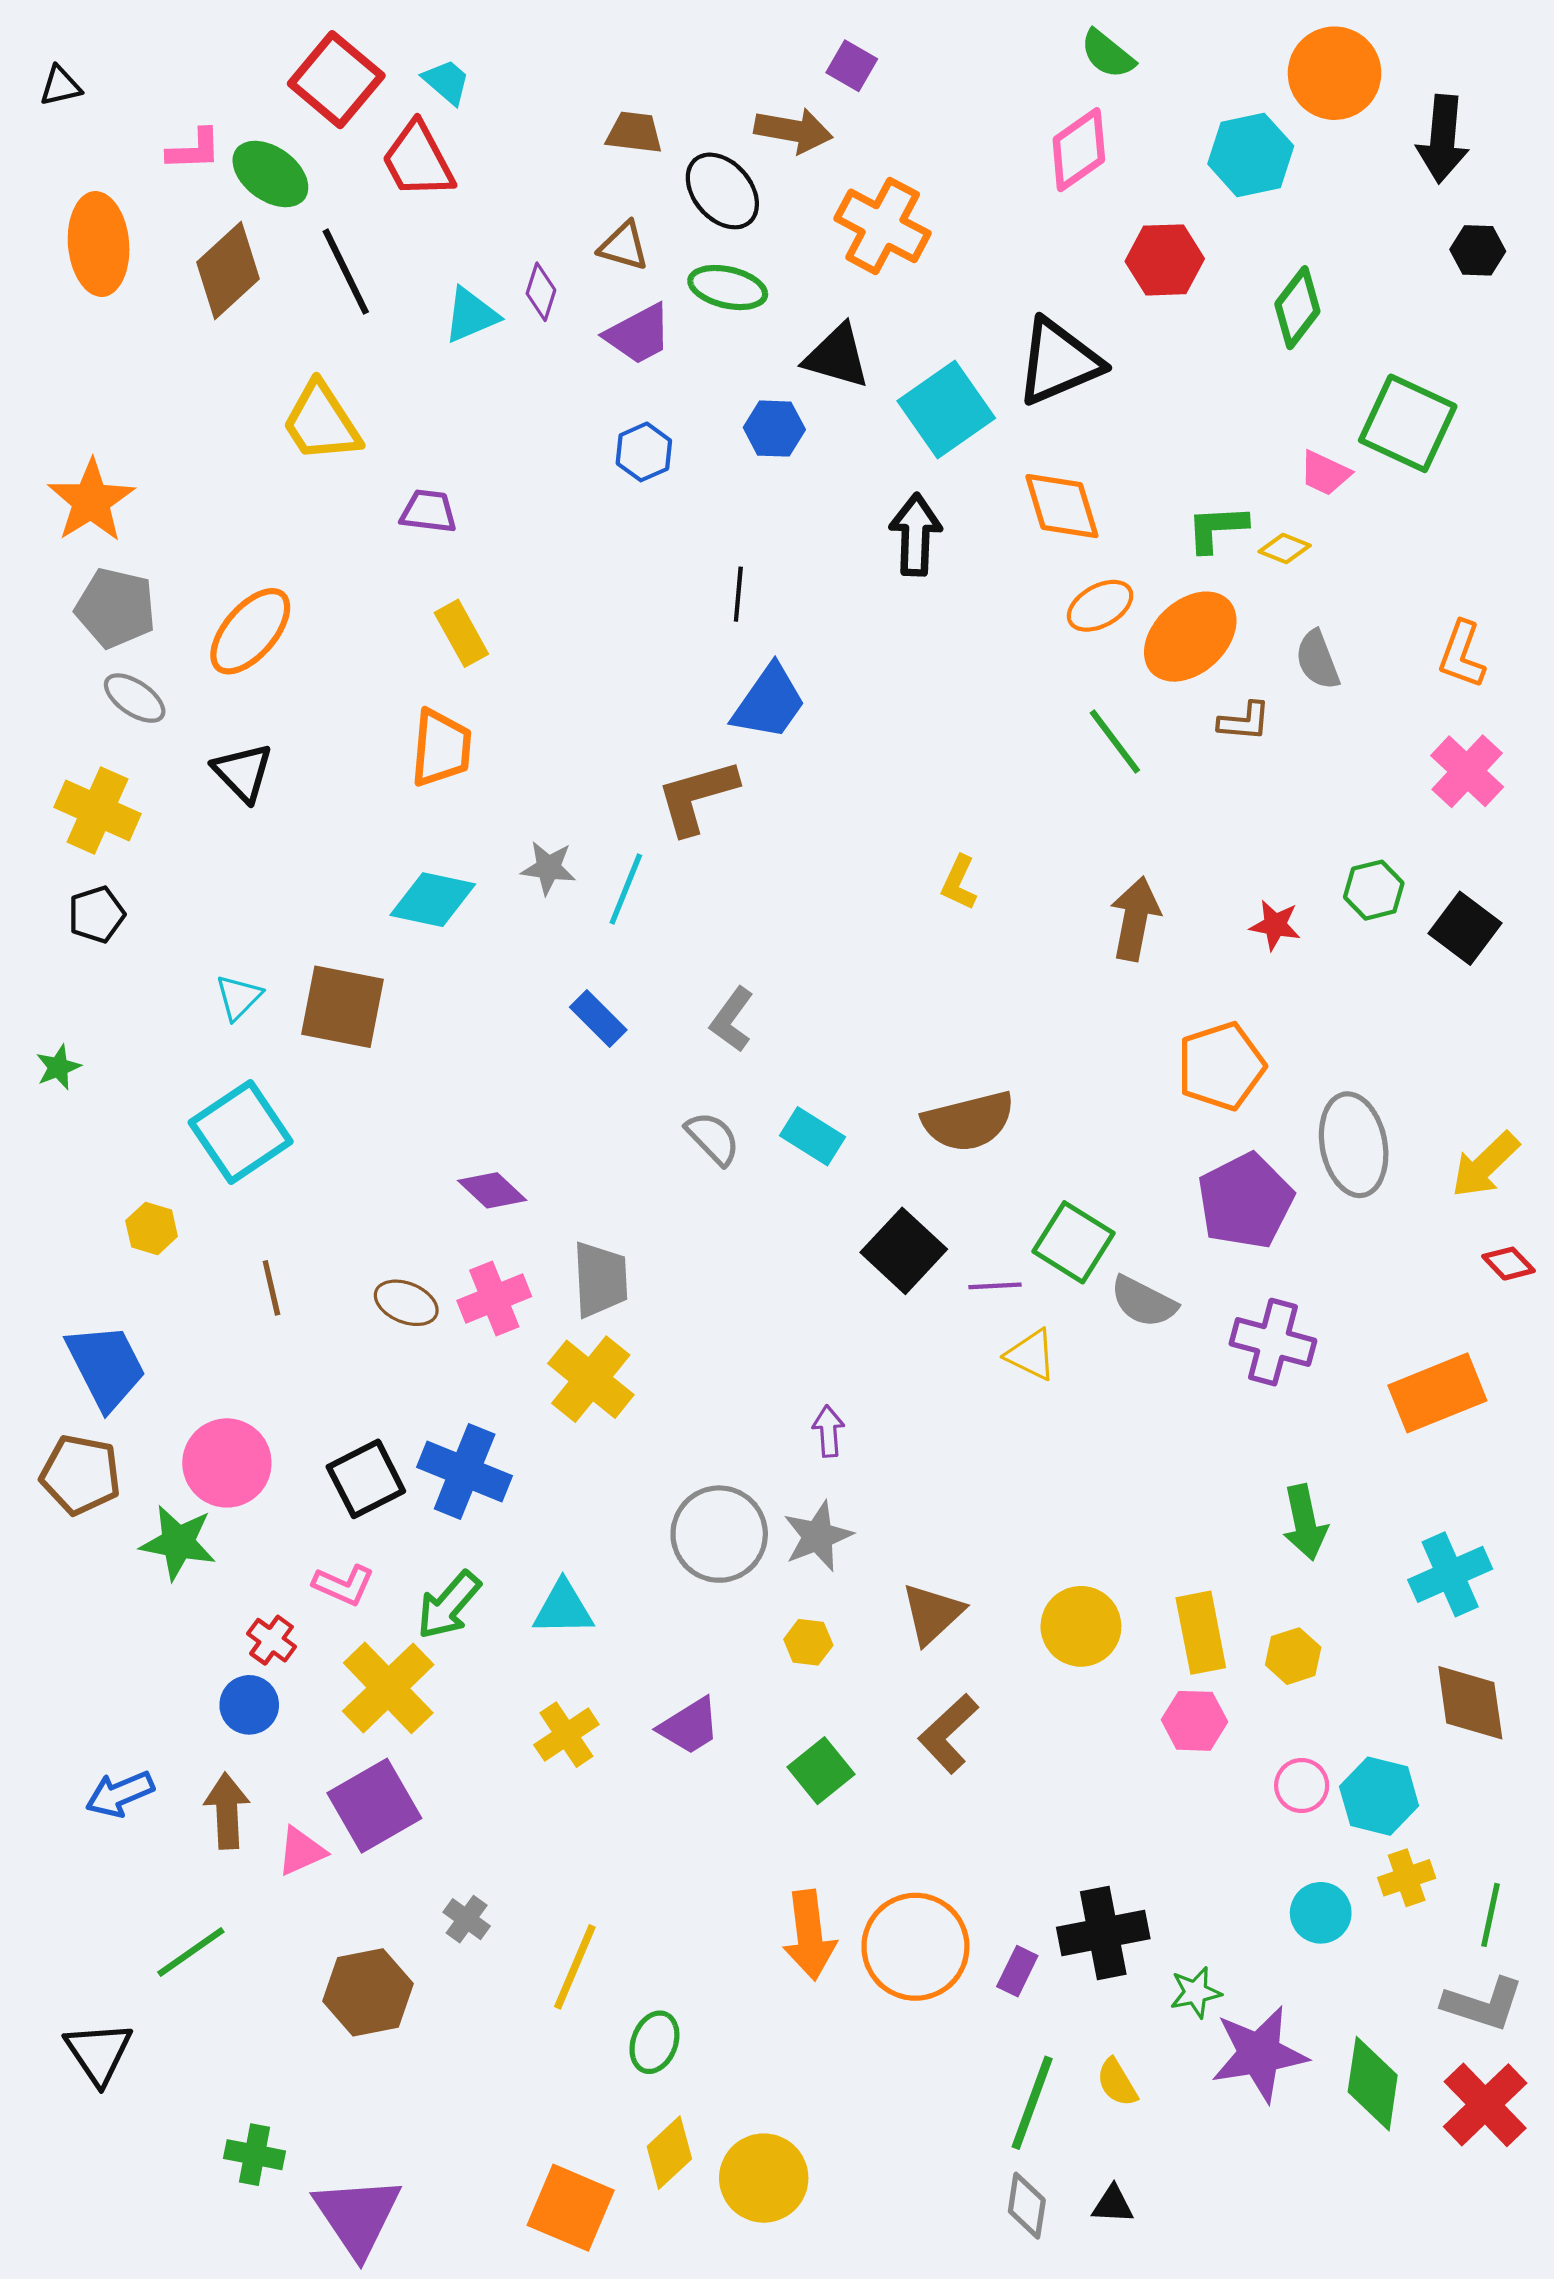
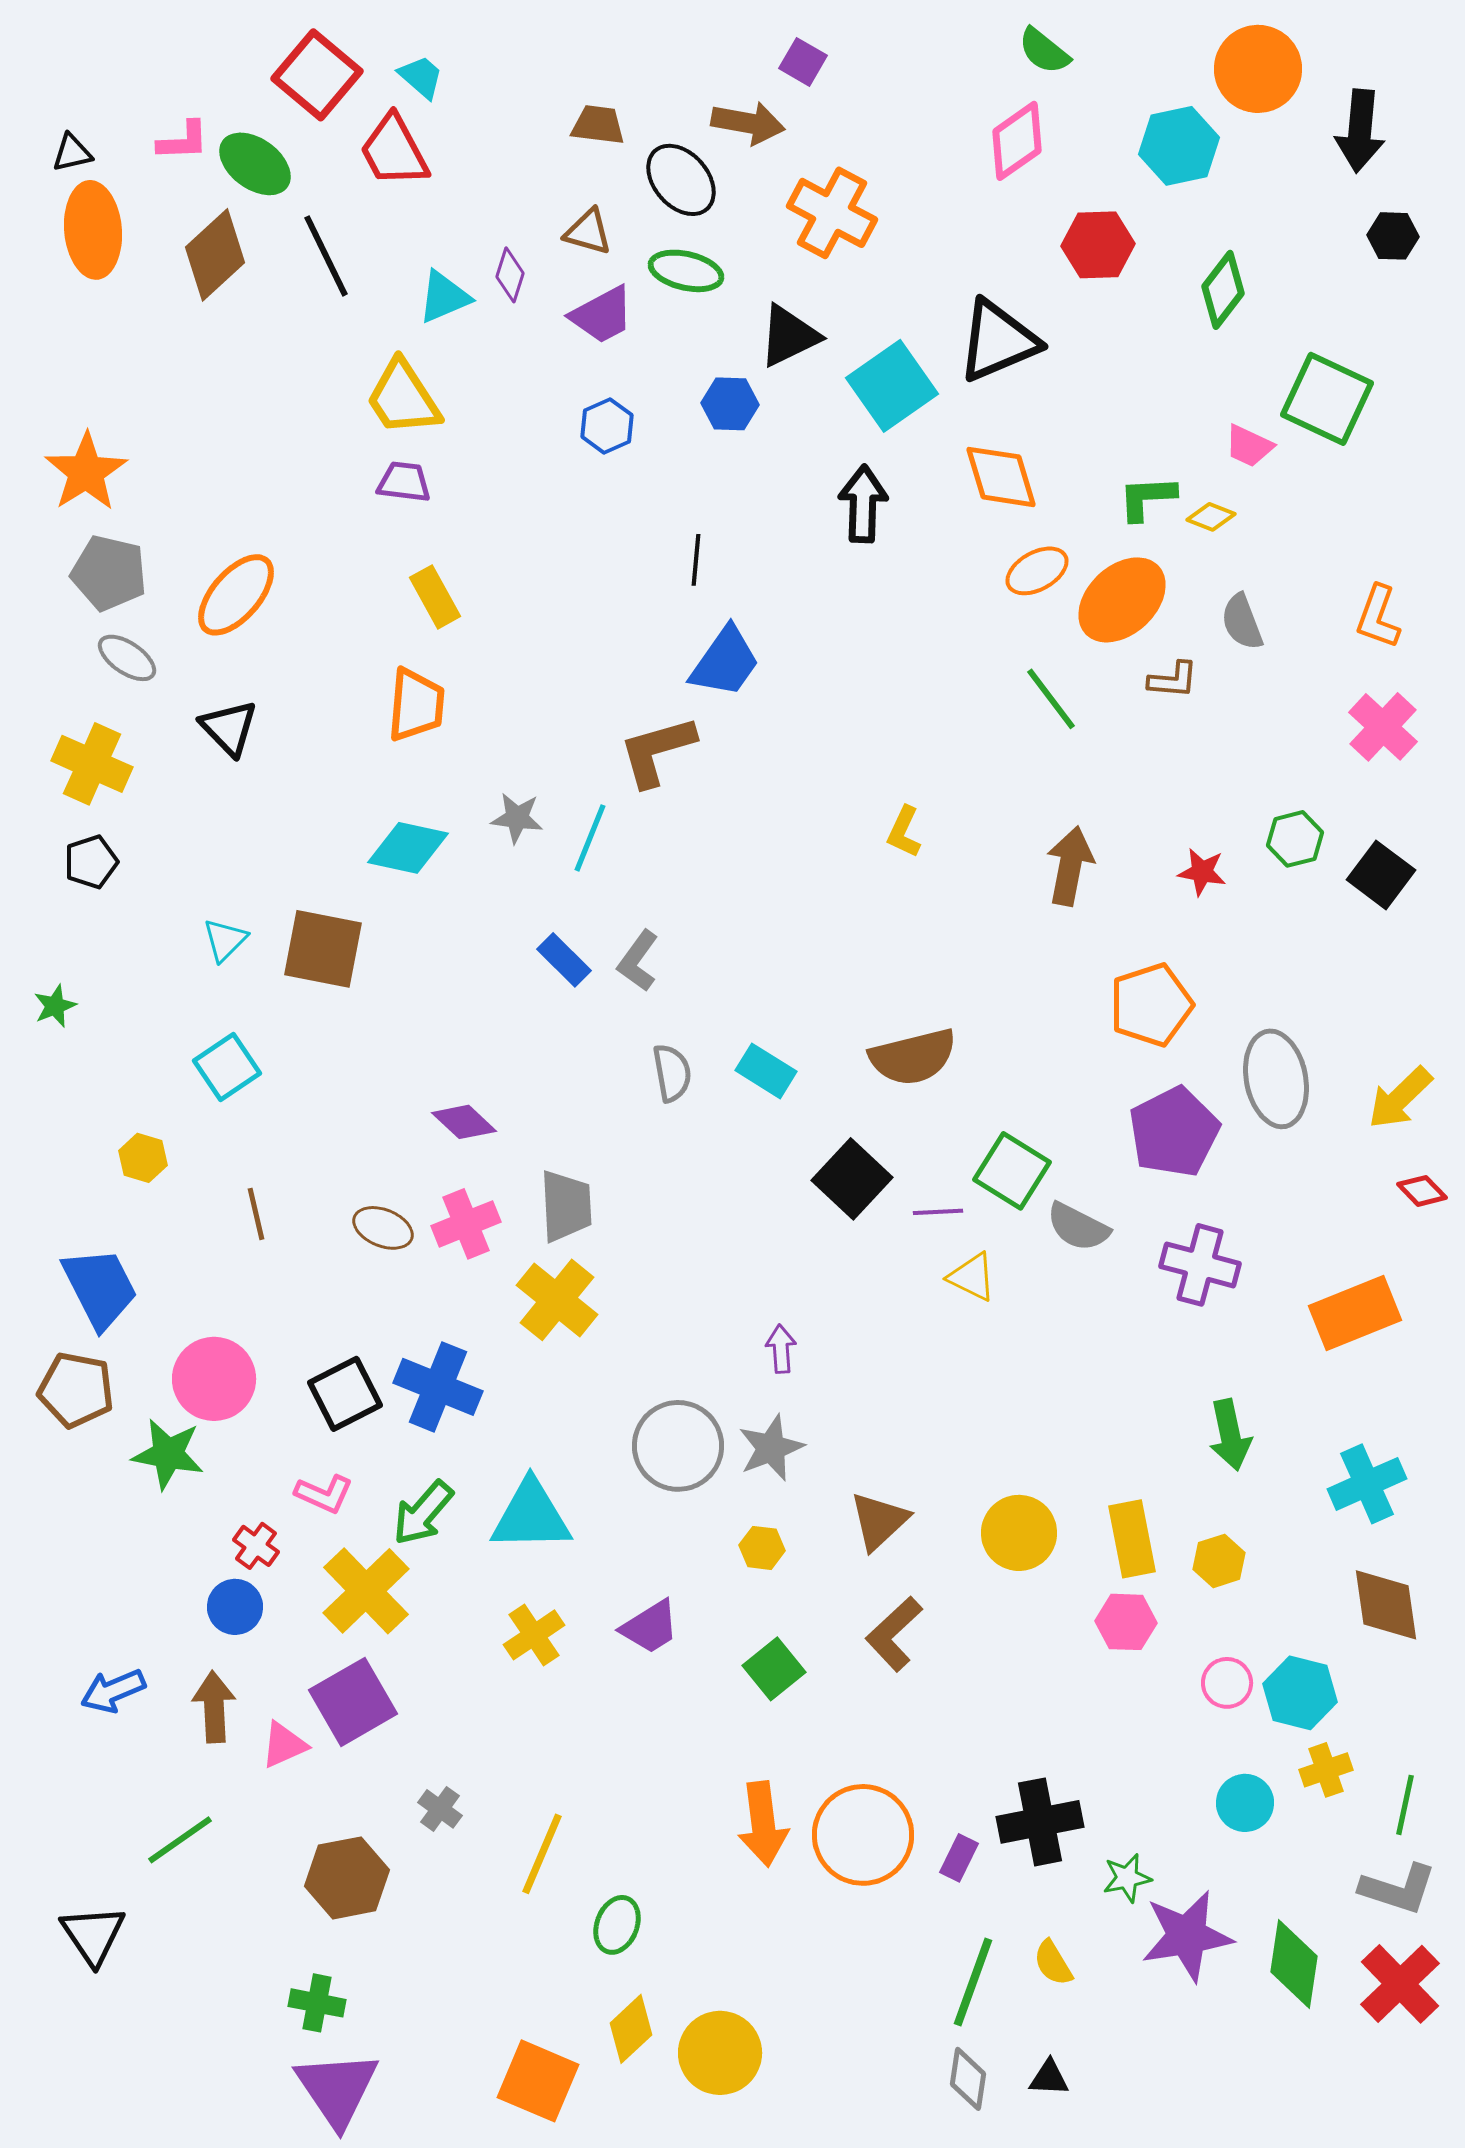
black triangle: (60, 86) -> (72, 153), moved
black triangle: (837, 356) -> (789, 336), turned -42
yellow trapezoid: (321, 422) -> (403, 398), moved
gray L-shape: (732, 1020) -> (638, 961), moved
cyan square: (241, 1132) -> (227, 1067), size x0.7
gray semicircle: (713, 1138) -> (672, 1073), turned 34
cyan triangle: (563, 1608) -> (531, 1516), size x1.4
green cross: (255, 2155) -> (317, 2003), moved

